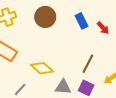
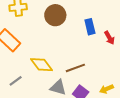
brown line: (88, 64) -> (75, 68), moved, turned 30

